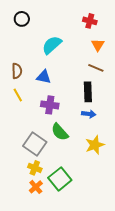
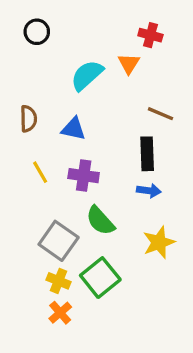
orange triangle: (98, 45) -> (129, 64), moved
yellow line: (18, 95) -> (40, 172), moved
green square: (60, 179) -> (100, 278), moved

